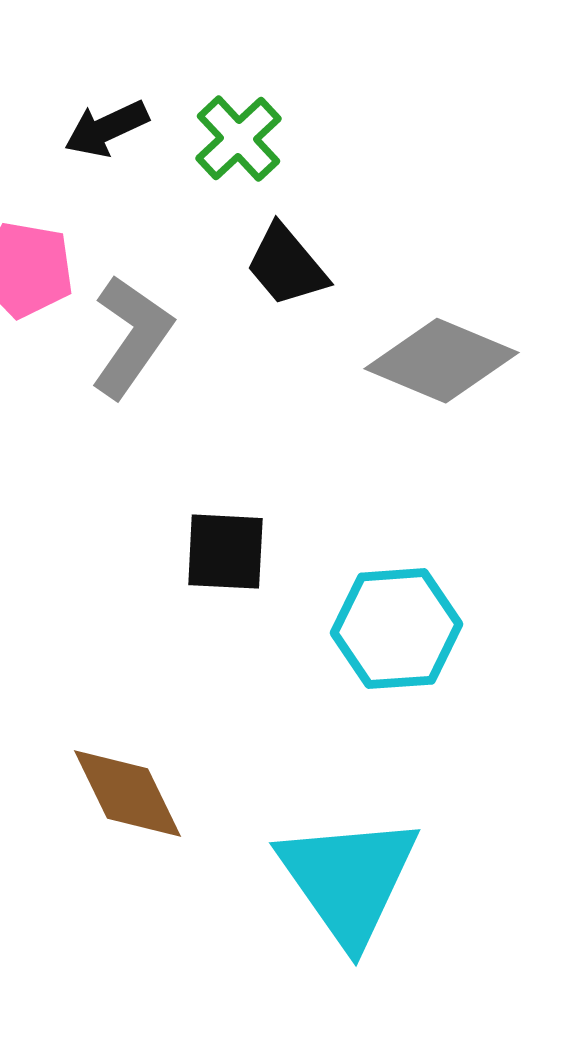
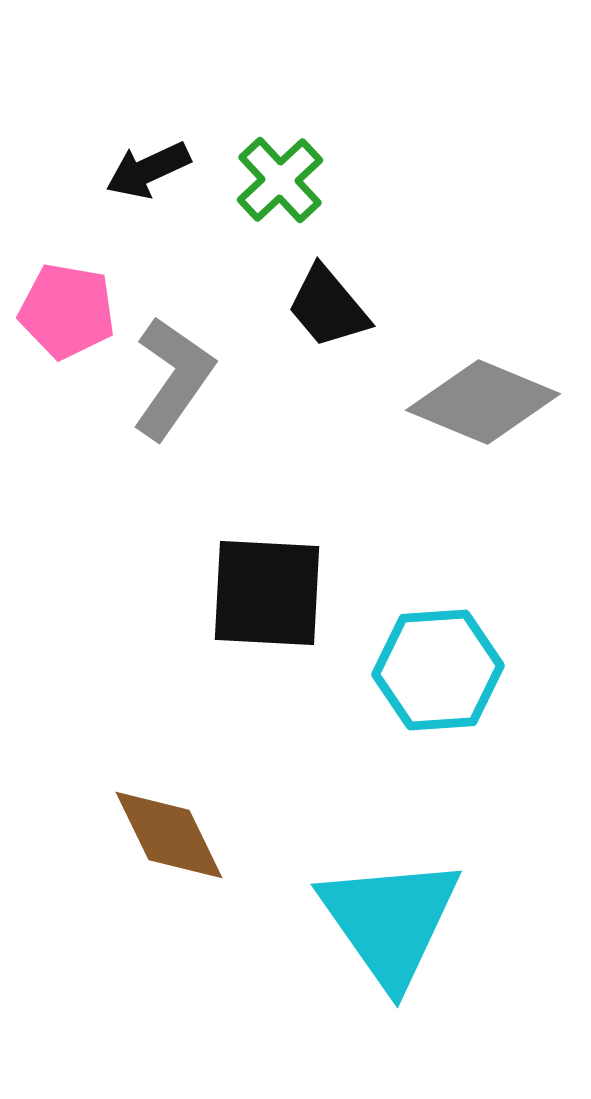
black square: (225, 552) -> (267, 593), size x1.4

